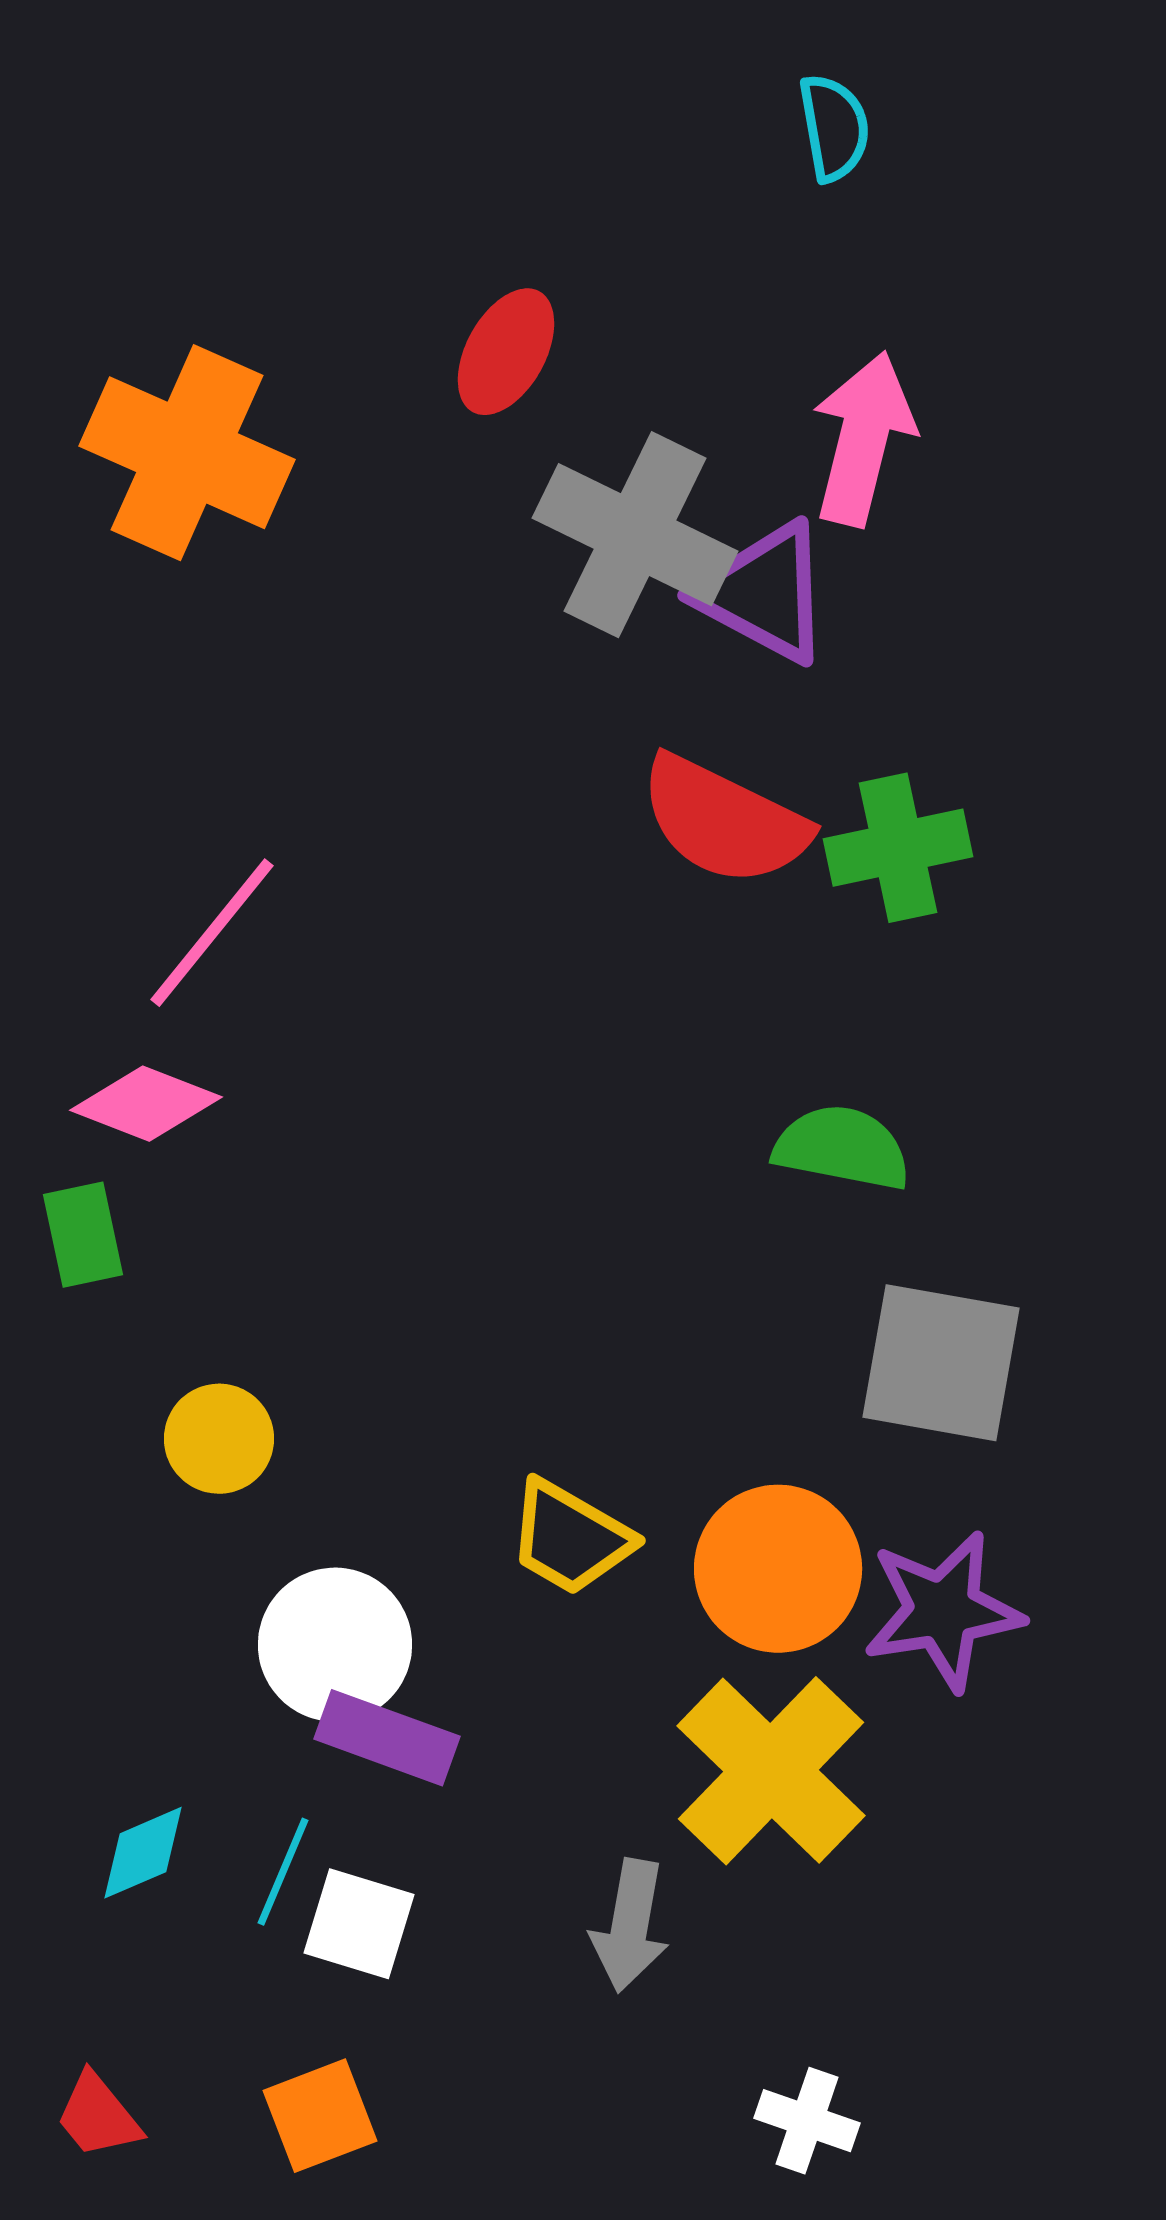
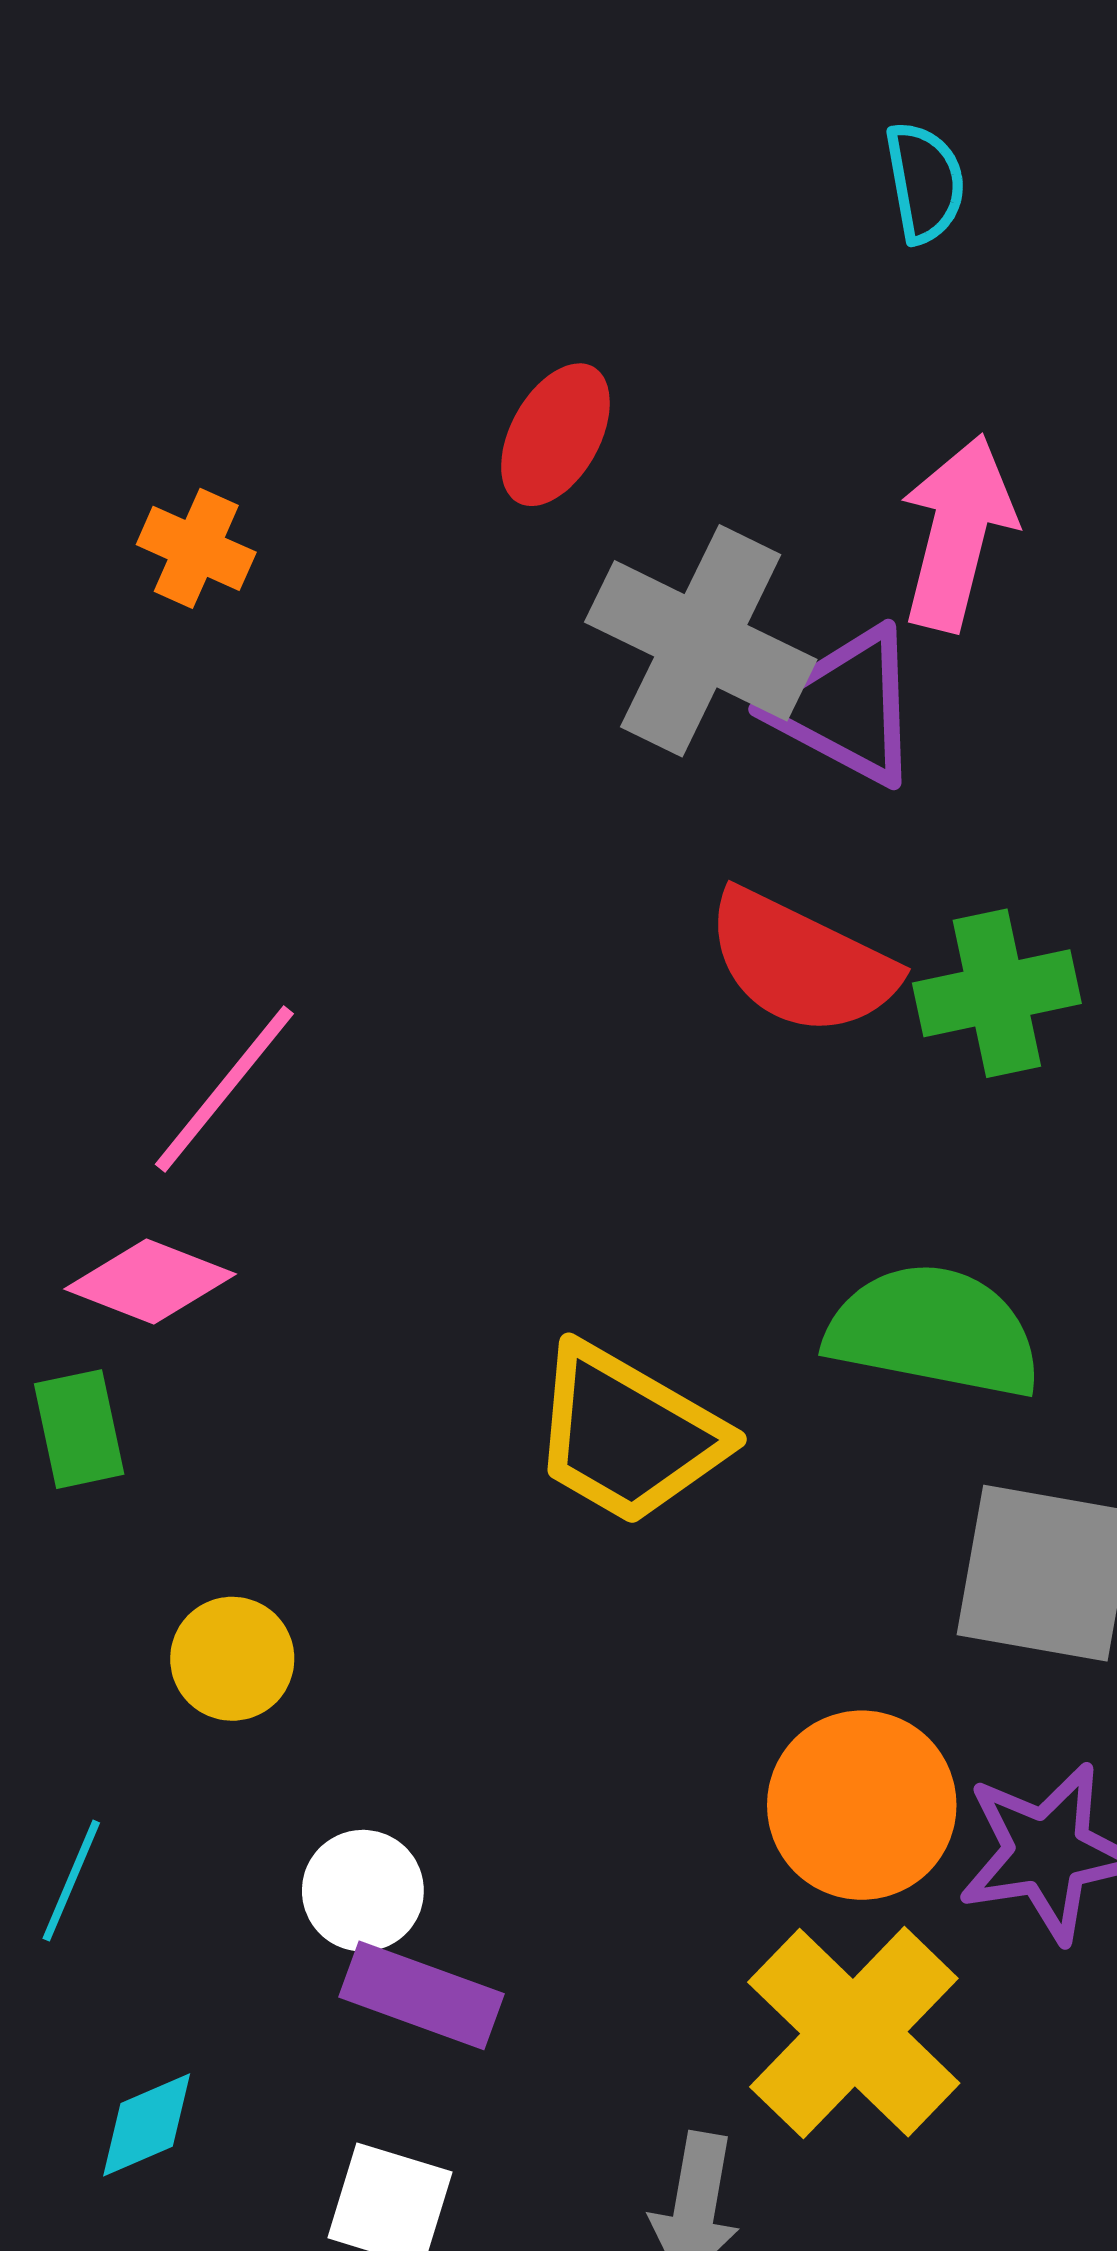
orange cross: (187, 453) -> (196, 548), size x0.5
green semicircle: (842, 1148) -> (934, 1331), size x1.4
yellow trapezoid: (570, 1538) -> (628, 1435), moved, size x1.4
white circle: (335, 1645) -> (363, 1891), size x0.7
cyan line: (283, 1872) -> (71, 1881), moved

